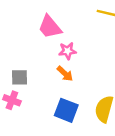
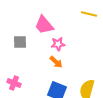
gray square: (19, 77) -> (20, 42), moved

